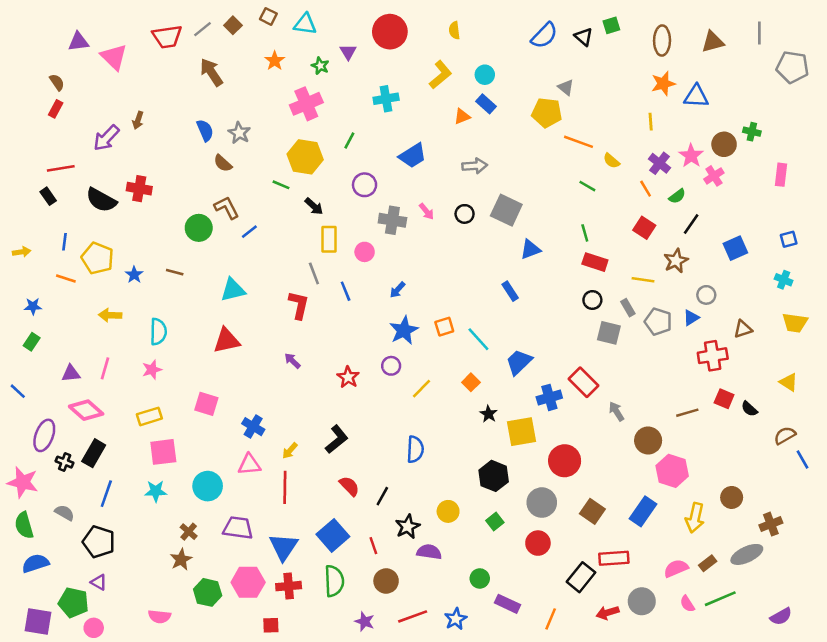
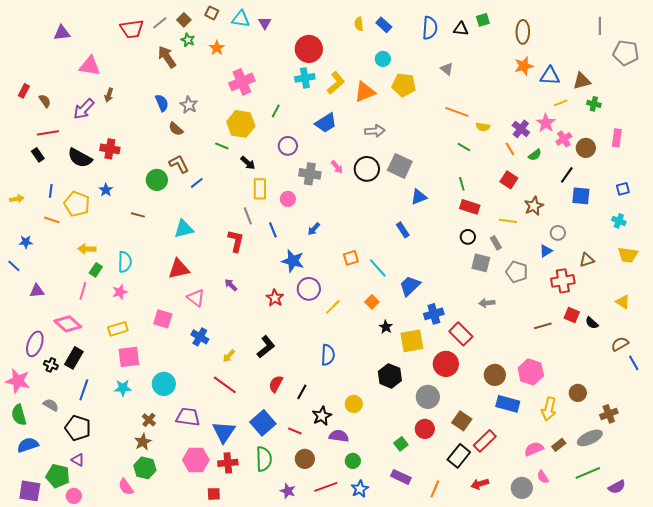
red circle: (390, 32) -> (309, 49), moved
blue semicircle: (544, 35) -> (430, 28), turned -40
black triangle: (584, 37) -> (461, 29), turned -35
brown triangle: (713, 42) -> (582, 81), moved
purple triangle: (348, 52) -> (265, 23), moved
pink triangle: (114, 57) -> (90, 66), moved, turned -35
green star: (320, 66) -> (188, 40), moved
yellow L-shape: (440, 75) -> (336, 83), moved
brown semicircle: (57, 82) -> (45, 101), moved
blue rectangle: (486, 104) -> (384, 25), moved
red rectangle: (56, 109) -> (24, 91), moved
yellow pentagon: (547, 113) -> (404, 85), moved
orange triangle: (462, 116) -> (365, 92), size x1.6
yellow line: (651, 122) -> (561, 103), moved, turned 72
brown circle: (724, 144) -> (586, 148), moved
yellow semicircle: (611, 161) -> (483, 127), turned -32
black circle: (465, 214) -> (367, 169), size x1.6
black line: (691, 224) -> (567, 175), moved
blue square: (735, 248) -> (581, 196), turned 30
blue star: (134, 275) -> (106, 190), moved
gray pentagon: (658, 322) -> (517, 272), moved
blue star: (404, 330) -> (293, 261), moved, turned -30
green rectangle: (32, 342) -> (96, 270), moved
purple circle: (391, 366) -> (309, 289), size x1.5
purple triangle: (71, 373) -> (37, 291), moved
red rectangle: (584, 382) -> (461, 334), moved
blue line: (18, 391) -> (14, 266), moved
gray arrow: (616, 411) -> (487, 303), moved, turned -63
brown circle: (648, 441) -> (495, 375), moved
pink triangle: (249, 465) -> (196, 298), moved, turned 42
red semicircle: (349, 486) -> (276, 384), turned -108
red line: (285, 487) -> (225, 385), turned -55
brown square: (592, 511) -> (462, 421), moved
blue rectangle: (643, 511) -> (508, 404), turned 70
green square: (495, 522) -> (401, 444), moved
red line: (373, 546) -> (295, 431), turned -48
red rectangle: (614, 558) -> (485, 441), turned -40
green circle: (480, 578) -> (353, 461), moved
green hexagon: (208, 592) -> (145, 468), moved
green line: (720, 599) -> (588, 473), moved
gray circle: (642, 601) -> (522, 488), moved
pink semicircle: (159, 616) -> (126, 487), turned 48

